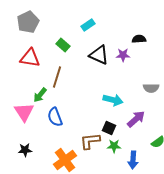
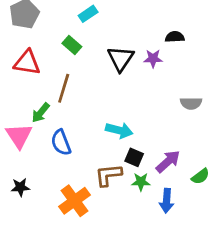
cyan rectangle: (88, 25) -> (88, 14), moved
black triangle: (99, 55) -> (121, 59), turned 40
cyan arrow: (113, 100) -> (119, 130), moved
purple arrow: (136, 119) -> (168, 161), moved

